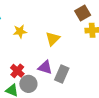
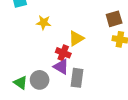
red cross: (17, 71) -> (63, 53), moved, turned -32
gray rectangle: (62, 74) -> (77, 78), turned -30

